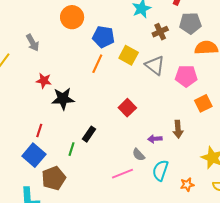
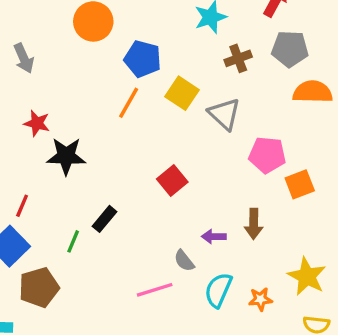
pink pentagon: (186, 76) -> (267, 155), moved
orange star: (187, 185) -> (260, 299), moved

